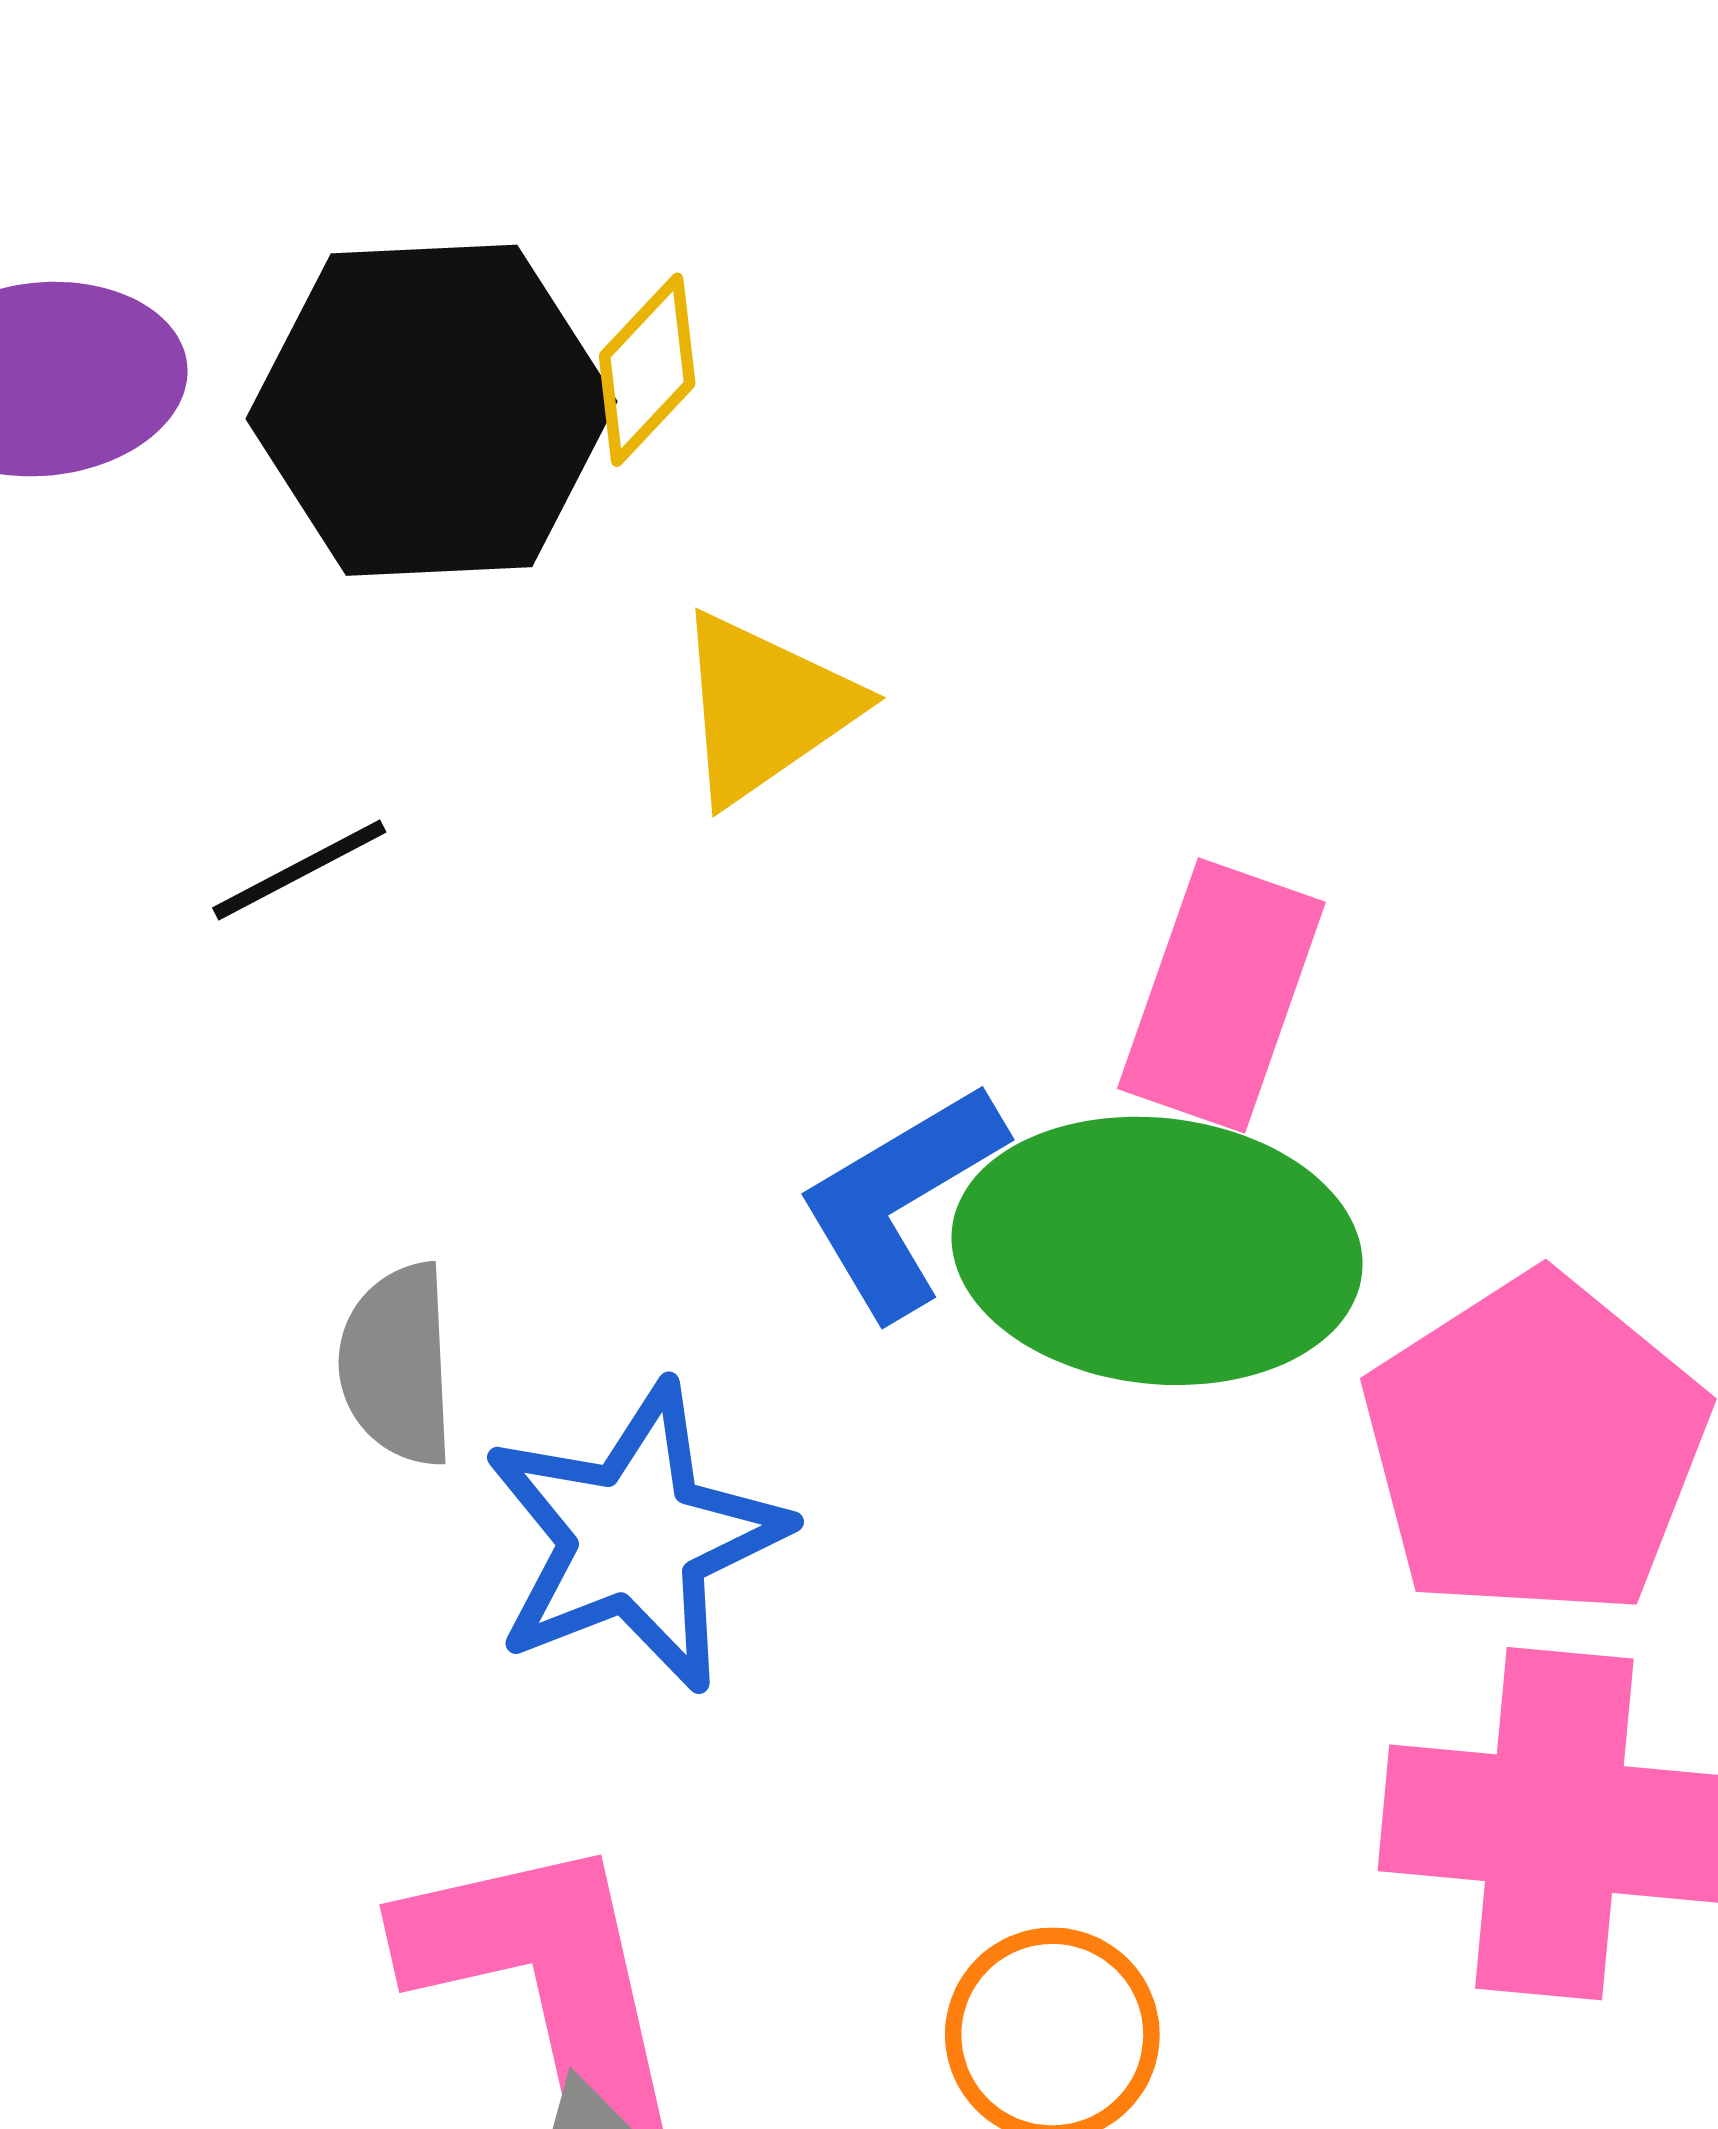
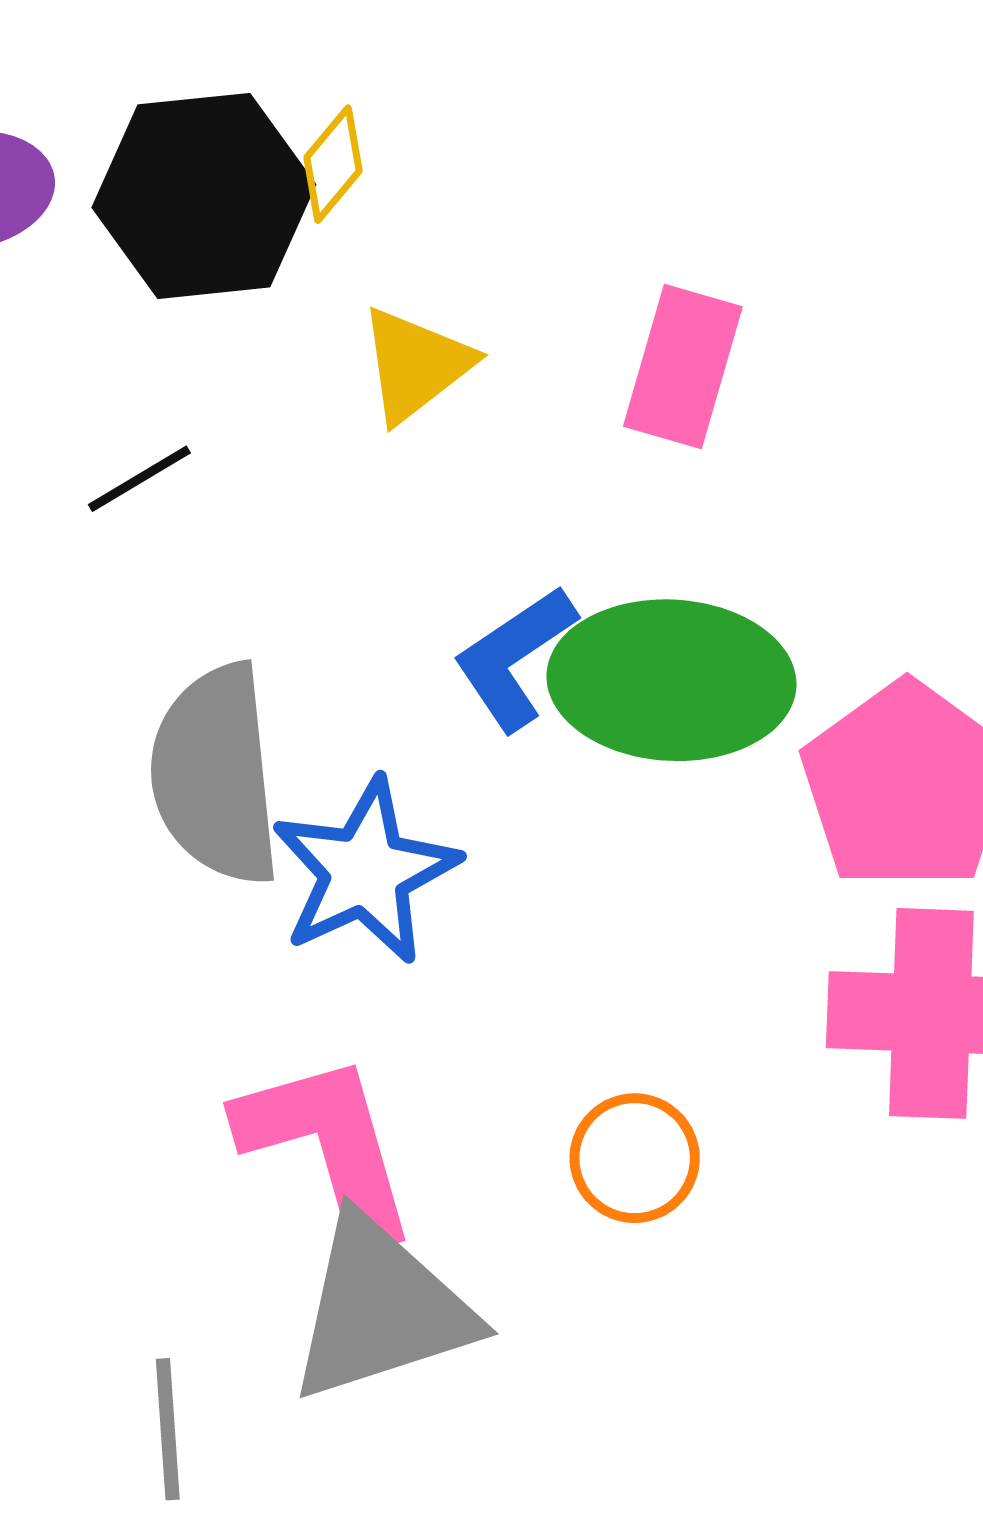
pink rectangle: (1221, 995) -> (683, 367), moved
gray semicircle: (397, 1365) -> (216, 775), size x1.8

